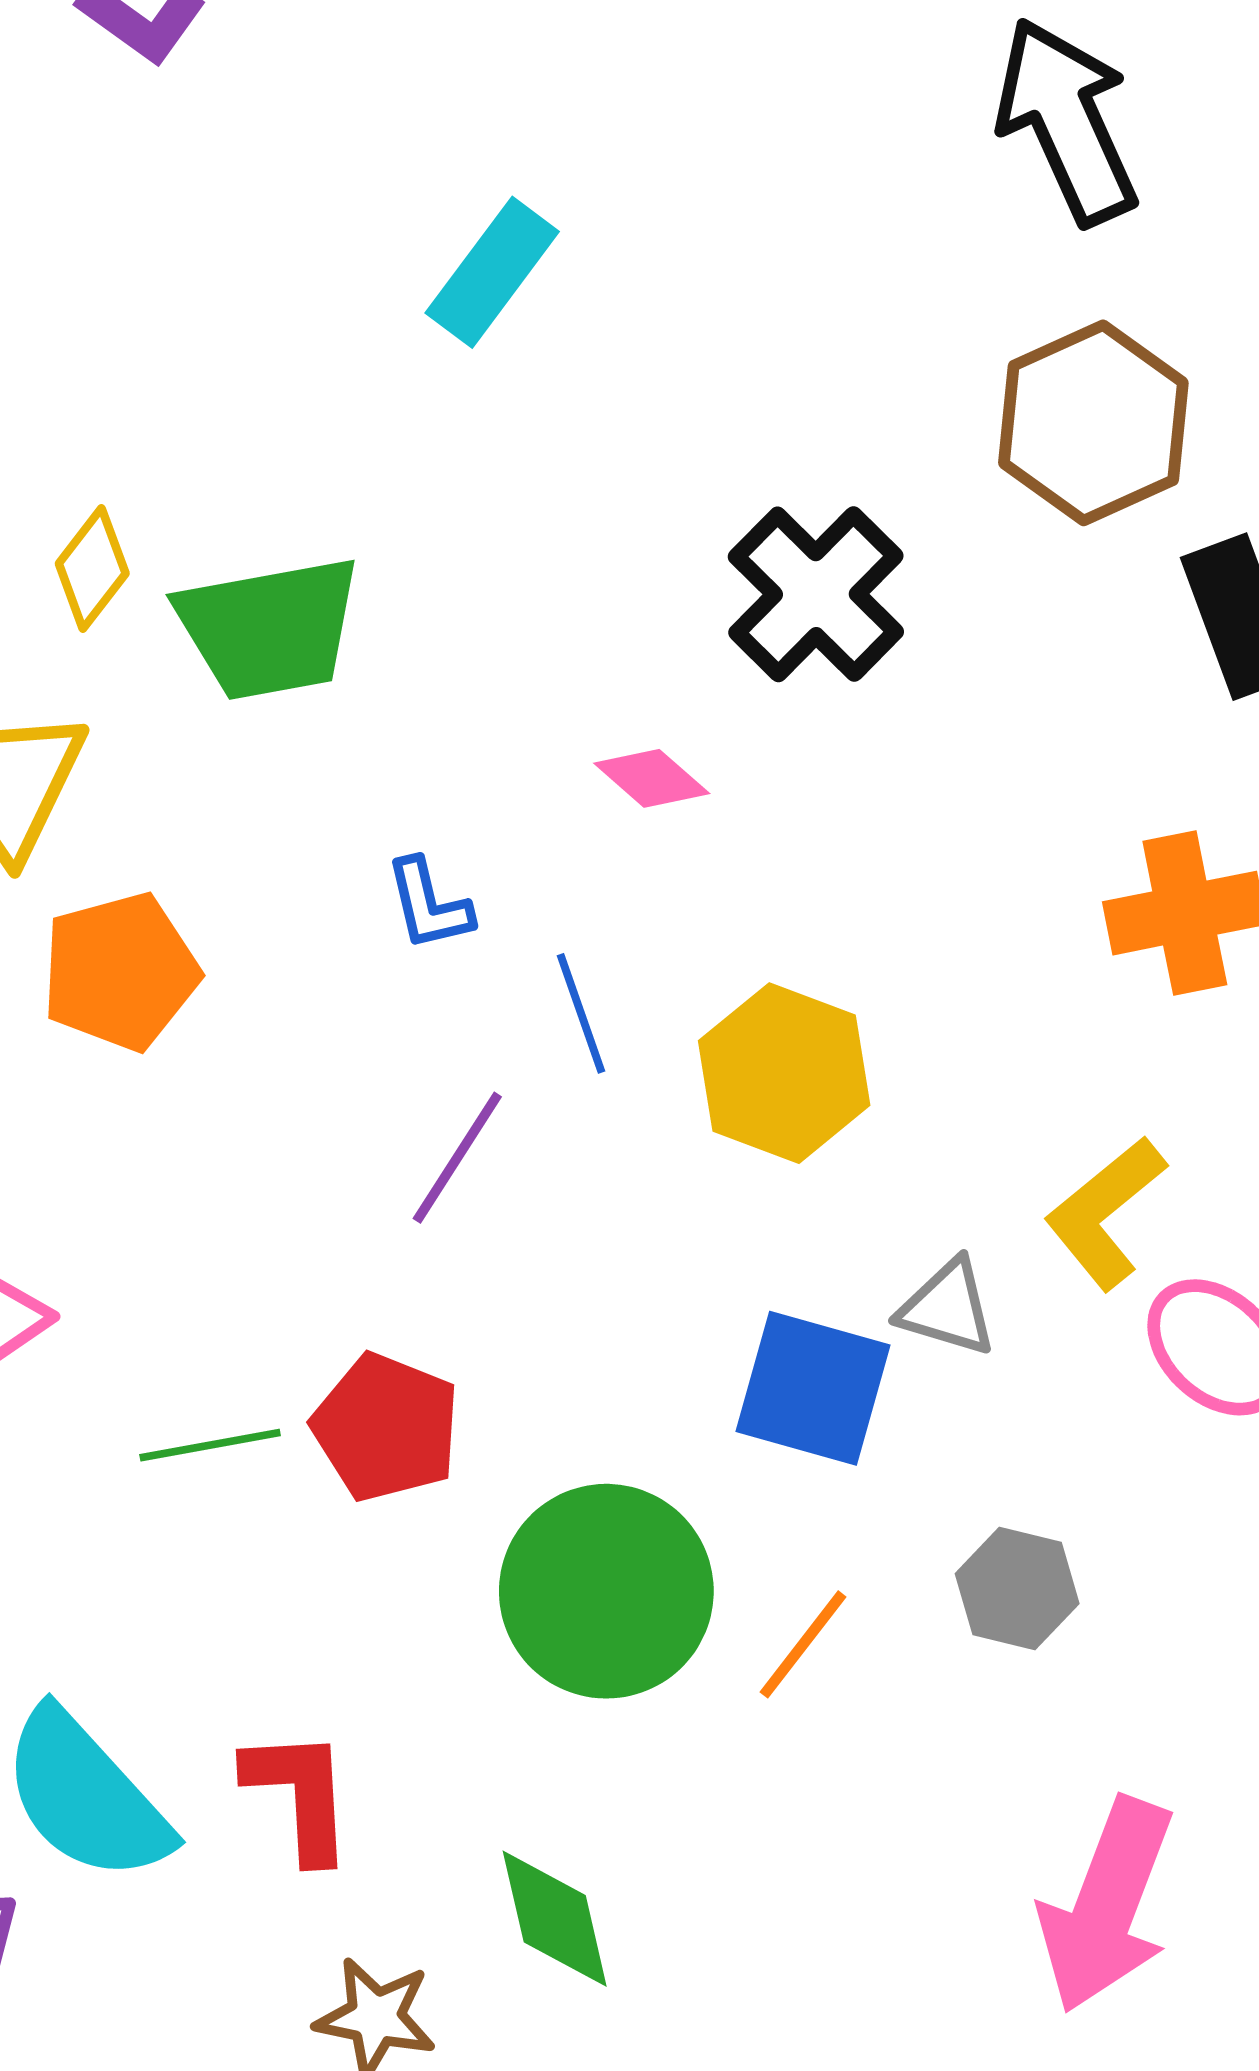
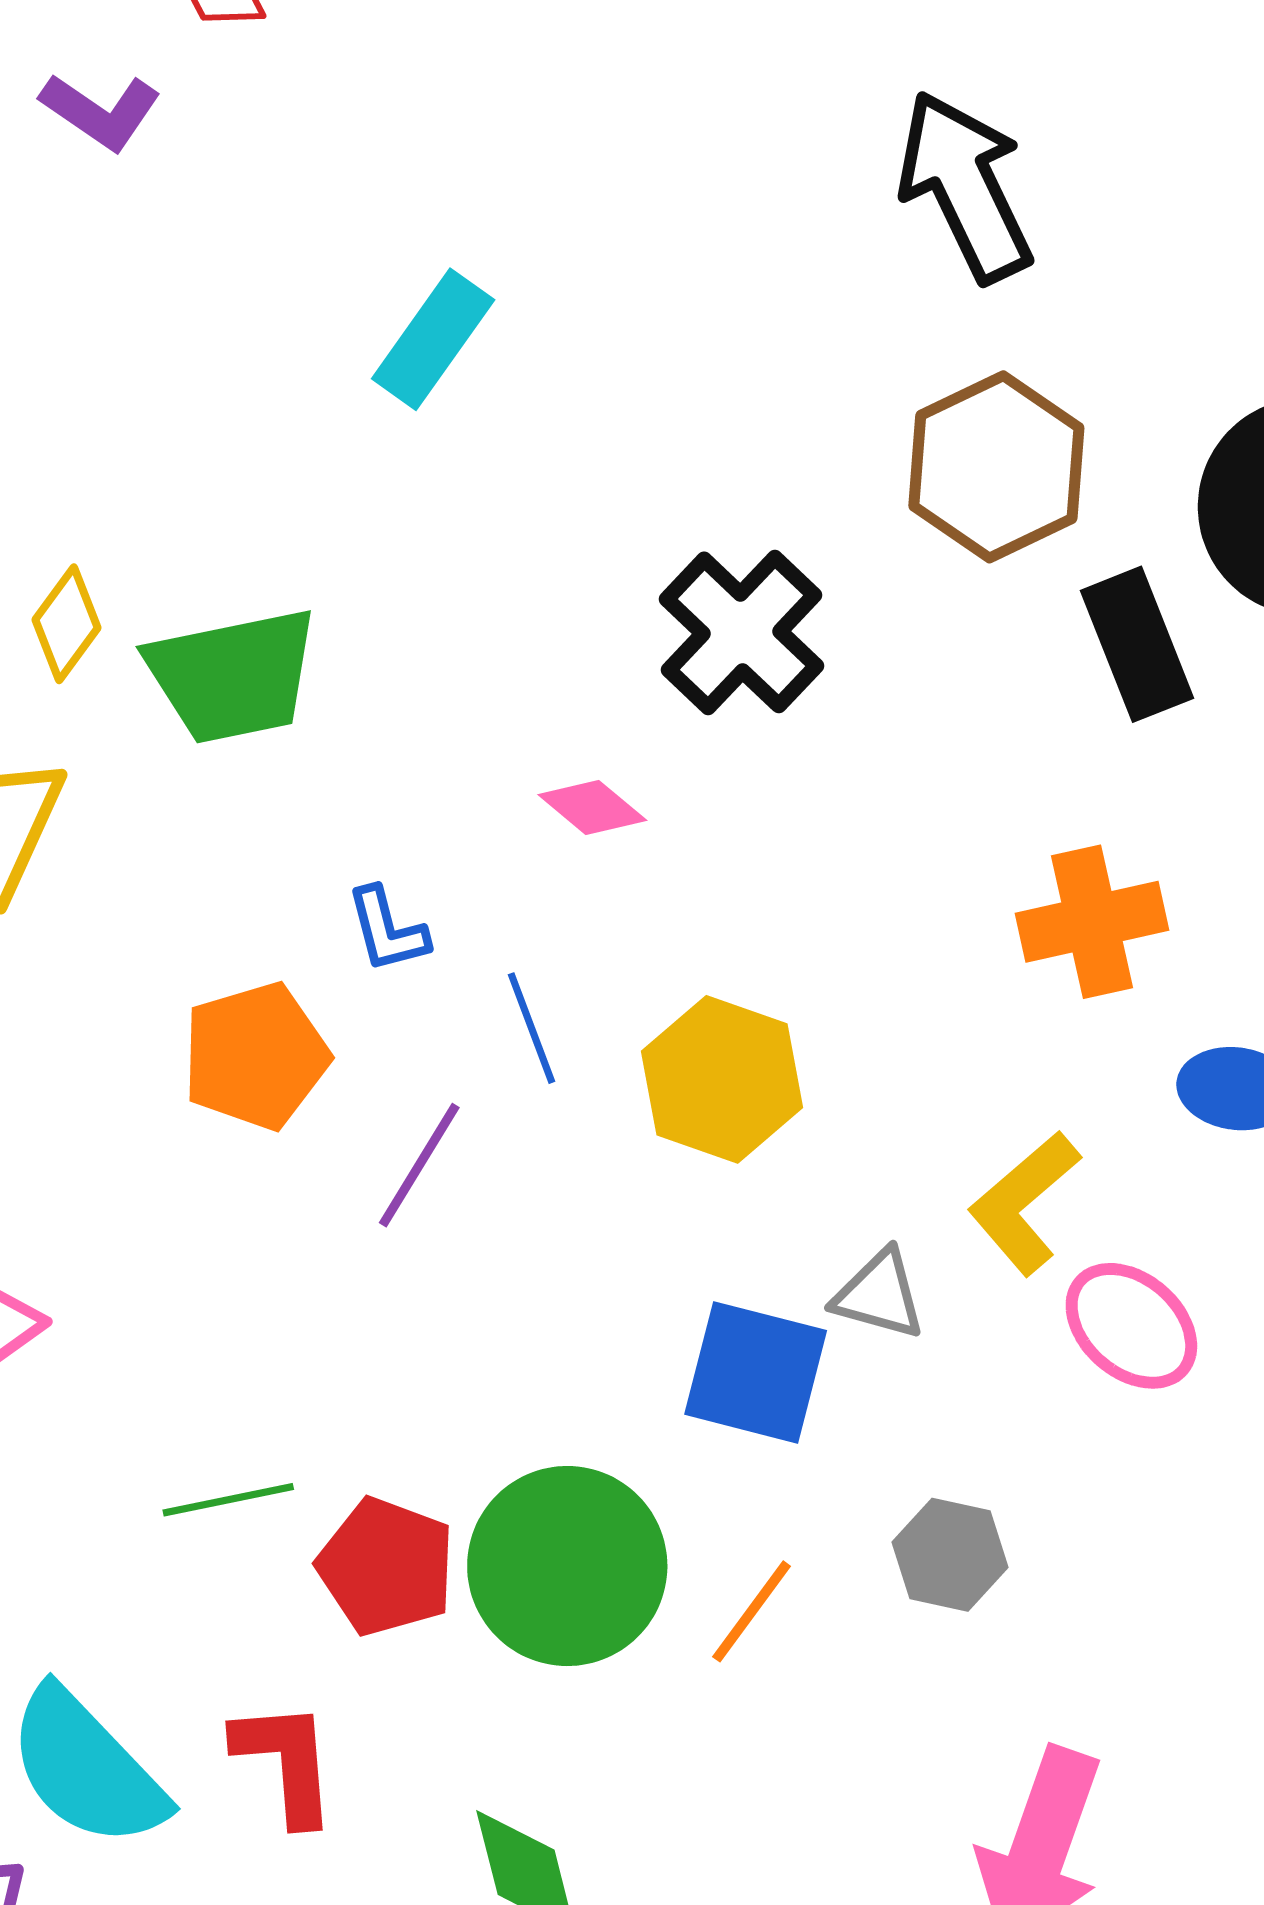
orange pentagon: (120, 972) -> (255, 1056), moved
red pentagon: (386, 1427) -> (386, 1567), moved
green line: (210, 1445) -> (228, 1500), moved

